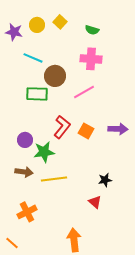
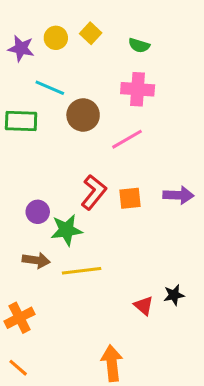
green rectangle: (37, 94) -> (21, 121), moved
orange square: (86, 131) -> (130, 198), turned -35
black star: (105, 180) -> (174, 295), moved
orange cross: (27, 212) -> (20, 318), moved

